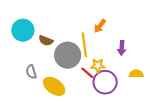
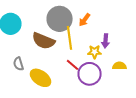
brown semicircle: (46, 41) -> (44, 41), moved, size x1.6
gray circle: (68, 55) -> (60, 19), moved
yellow star: (98, 66) -> (94, 52), moved

